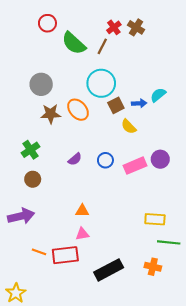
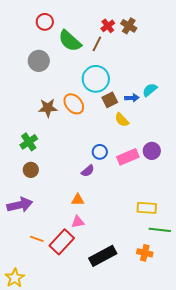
gray circle: (41, 84) -> (39, 61), moved
purple semicircle: (75, 159) -> (88, 171), moved
red rectangle: (65, 255) -> (62, 242), turned -40

